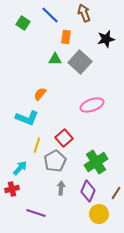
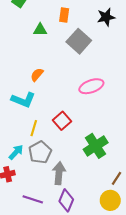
green triangle: (55, 59) -> (40, 30), moved
gray pentagon: (55, 161) -> (40, 152), moved
gray arrow: (61, 188) -> (59, 173), size x1.5
purple diamond: (88, 191) -> (66, 200), moved
yellow circle: (99, 214) -> (110, 200), moved

